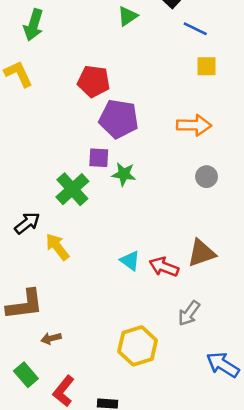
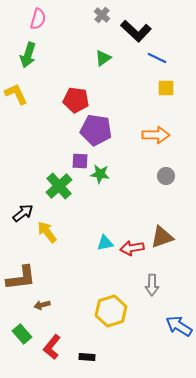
green triangle: (128, 16) -> (103, 58), moved
cyan triangle: (130, 261) -> (105, 243), turned -48
red arrow: (164, 267) -> (132, 248), turned -30
gray arrow: (189, 313) -> (152, 285), turned -35

